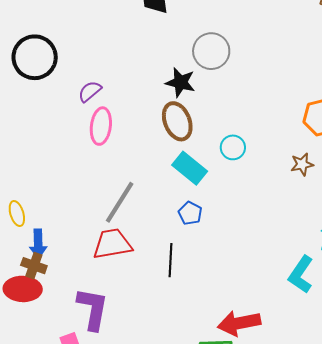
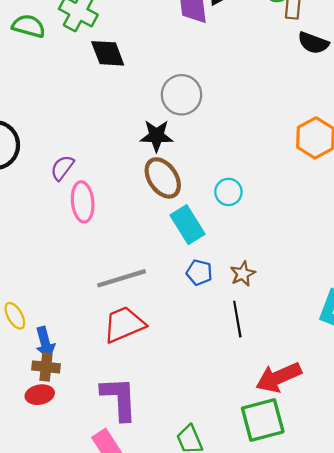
brown star: (302, 164) -> (243, 274), moved
cyan rectangle: (190, 168) -> (188, 225), turned 32
gray line: (120, 202) -> (121, 278), turned 54
black line: (170, 260) -> (237, 319), moved
red ellipse: (23, 289) -> (40, 395), size x0.7

